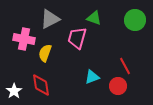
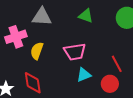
gray triangle: (50, 19) -> (42, 17), turned 30
pink trapezoid: (77, 38) -> (75, 52), moved, turned -115
pink cross: (24, 39) -> (16, 37), turned -30

